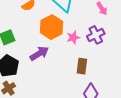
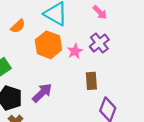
purple arrow: (39, 53) -> (42, 93), moved

